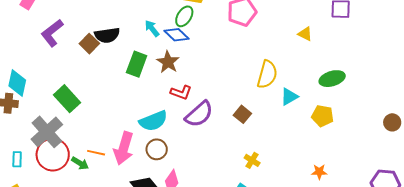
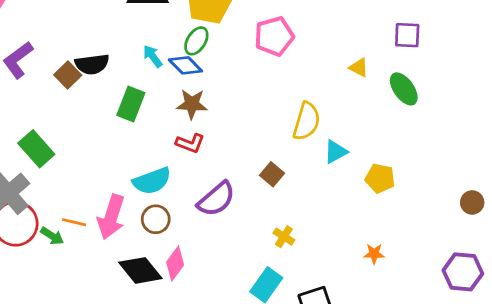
brown star: (168, 62) -> (192, 104), moved, turned -30
green ellipse: (332, 79) -> (404, 89), moved, turned 70
purple semicircle: (199, 114) -> (216, 199), moved
brown circle: (392, 122) -> (472, 202), moved

